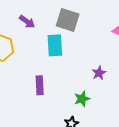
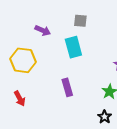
gray square: (68, 20) -> (80, 21), size x0.6

